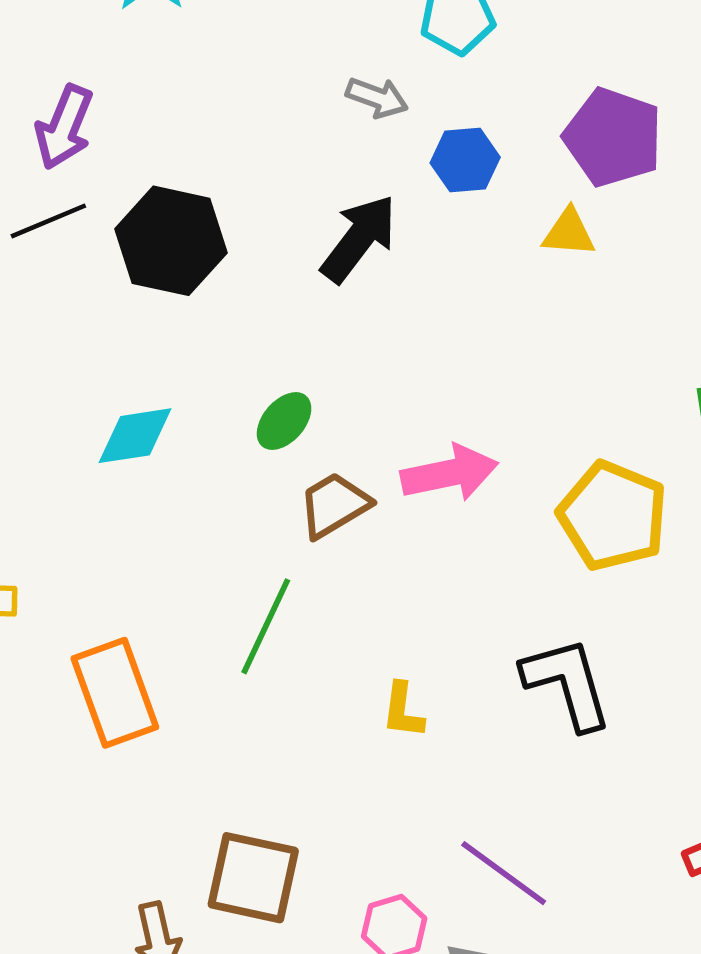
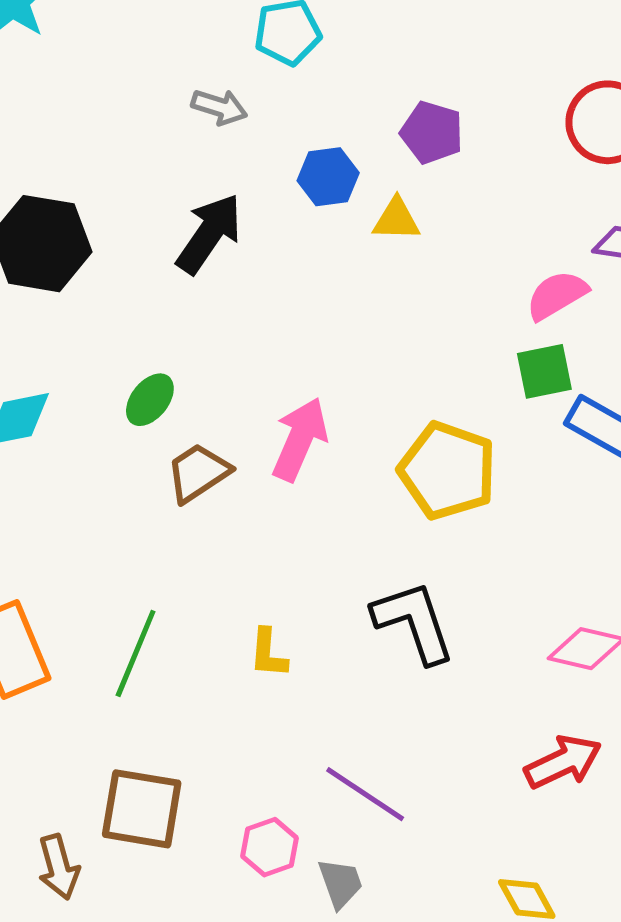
purple pentagon: (613, 137) -> (432, 132), size x0.7
blue hexagon: (465, 160) -> (328, 177), moved
pink arrow: (449, 473) -> (300, 439), turned -52
green line: (266, 626) -> (136, 653), moved

